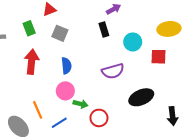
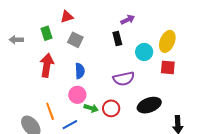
yellow ellipse: (169, 29) -> (167, 41), moved, turned -65
red circle: (99, 118) -> (111, 108), moved

